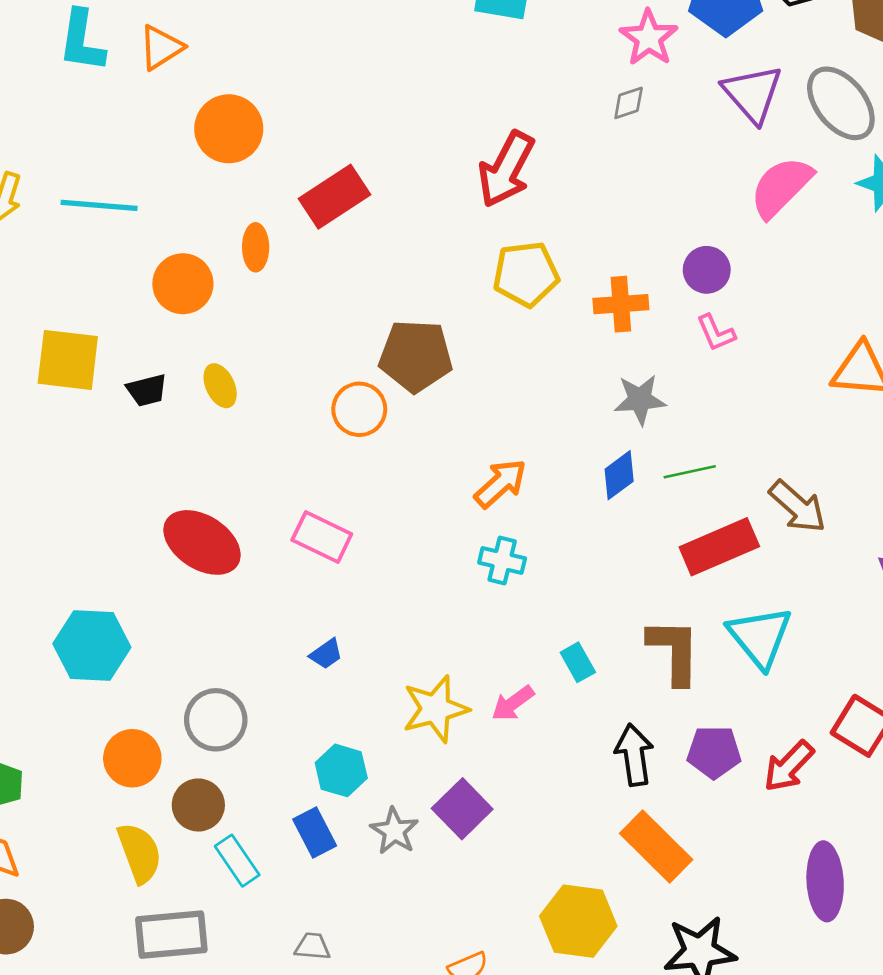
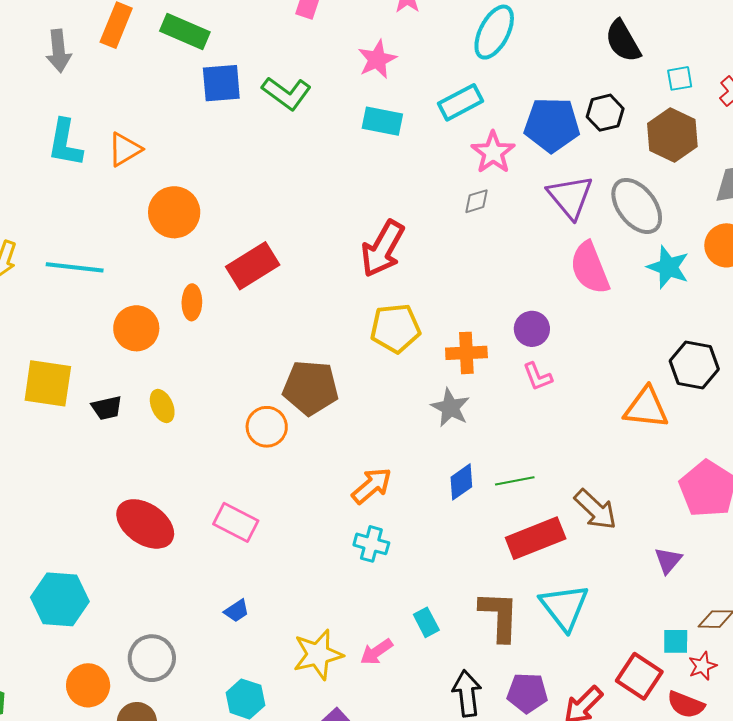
pink semicircle: (781, 187) -> (590, 268), turned -68
gray star: (640, 400) -> (450, 408), moved, turned 30

